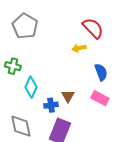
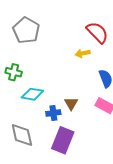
cyan diamond: (31, 87) -> (32, 94), turned 75

